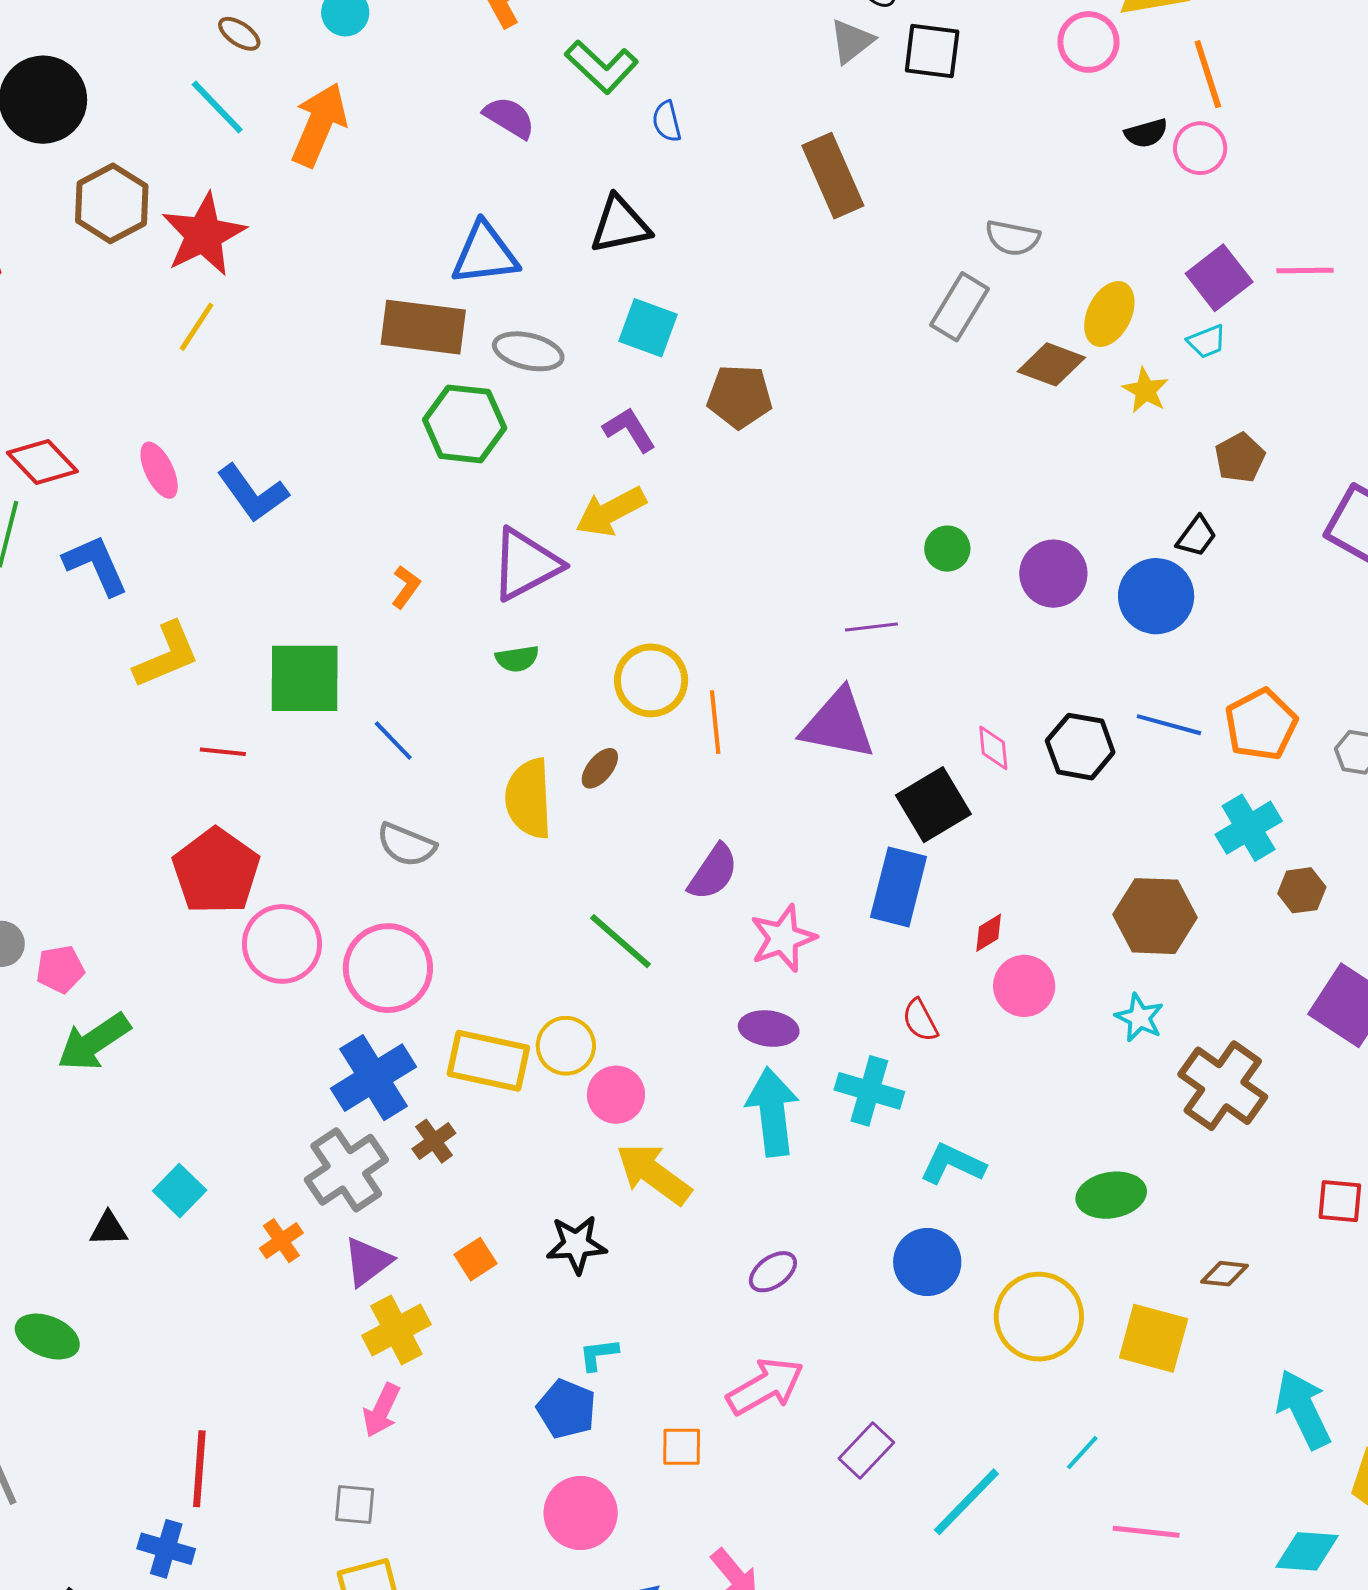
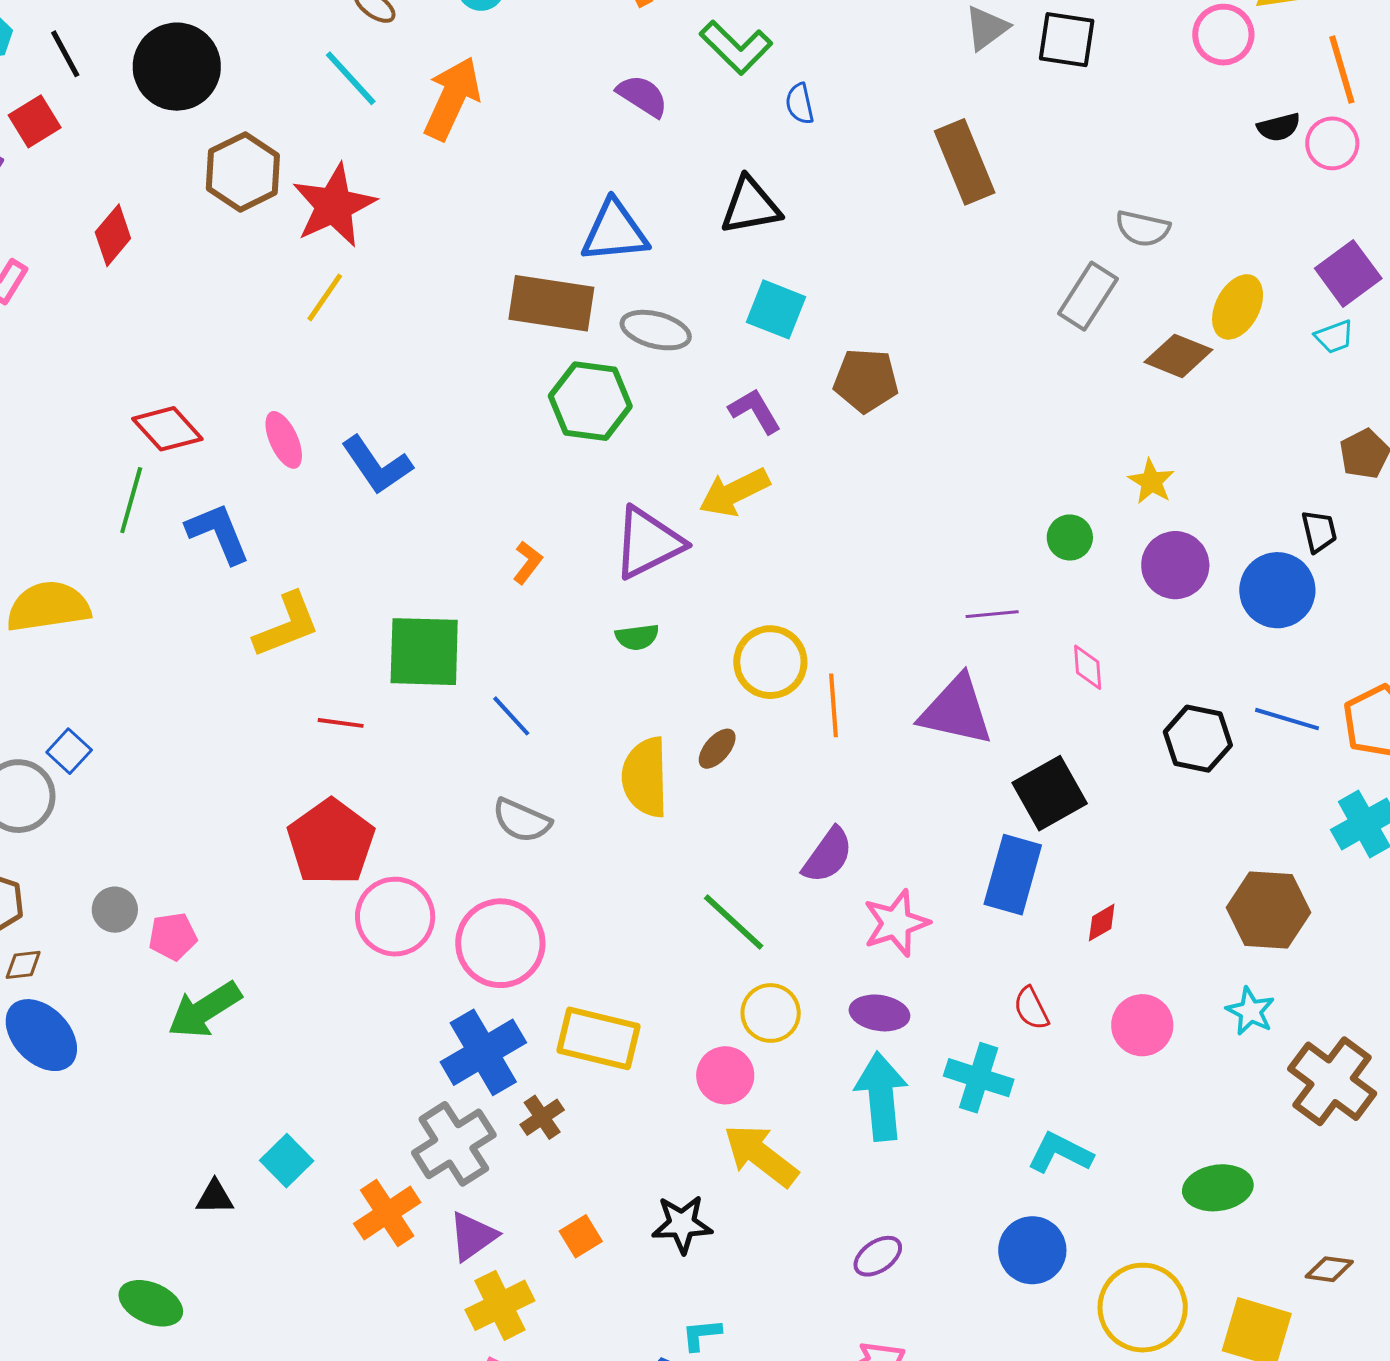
yellow star: (1145, 390) -> (1151, 482), moved
black trapezoid: (1196, 536) -> (1319, 531), turned -51
pink diamond: (993, 748) -> (1088, 667), moved
pink circle: (1024, 986) -> (1142, 1025), moved
yellow circle: (566, 1046) -> (771, 1013), moved
orange cross: (281, 1241) -> (387, 1213), size x1.5

